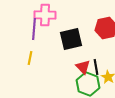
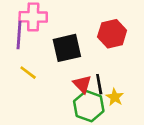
yellow line: (30, 58) -> (28, 73), moved, turned -64

